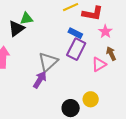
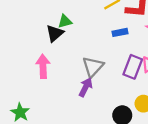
blue rectangle: (75, 33) -> (120, 32), turned -32
purple rectangle: (76, 49) -> (133, 67), moved

